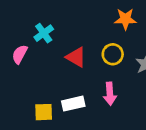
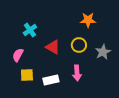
pink semicircle: (20, 54) -> (18, 55), moved
yellow square: (44, 112) -> (27, 75), moved

